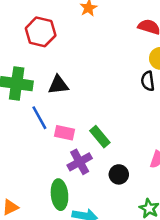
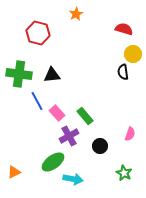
pink rectangle: (65, 133) -> (57, 113), turned 35
green ellipse: (59, 195) -> (53, 162), turned 60

